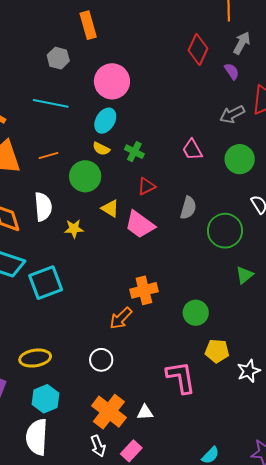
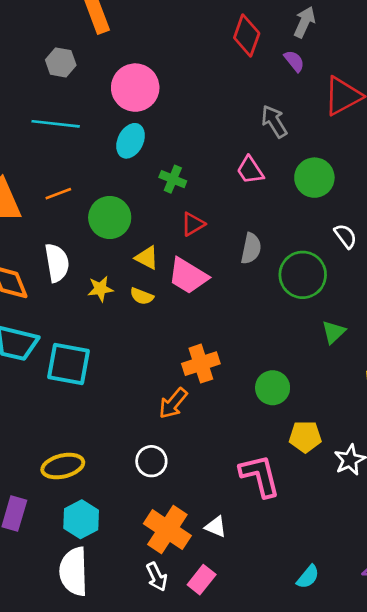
gray arrow: (232, 114) -> (274, 121), moved, turned 90
yellow semicircle: (101, 149) -> (142, 296), moved
cyan square: (46, 283) -> (69, 364), turned 36
white triangle: (145, 412) -> (216, 527), turned 30

